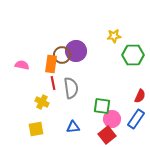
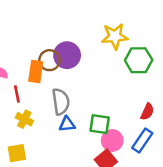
yellow star: (114, 36) -> (115, 36), size x1.5
red line: (53, 83) -> (17, 94), moved
blue triangle: (73, 127) -> (67, 124), moved

